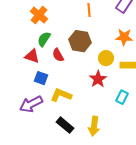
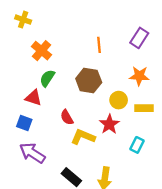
red semicircle: (58, 55) -> (67, 117), moved
blue square: (41, 78) -> (24, 123), moved
yellow L-shape: (61, 95) -> (83, 137), moved
purple arrow: (31, 104) -> (32, 153), turned 60

